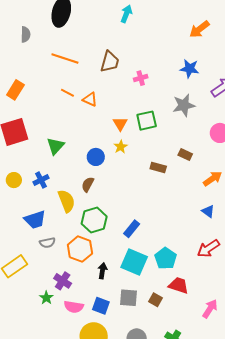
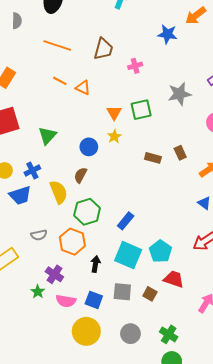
blue star: (189, 69) -> (167, 34), moved
brown rectangle: (185, 155) -> (180, 153), moved, turned 40
blue trapezoid: (35, 220) -> (20, 195), moved

